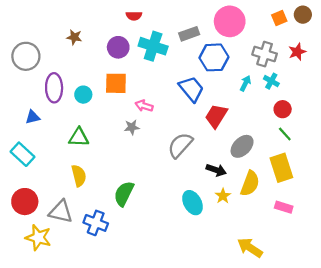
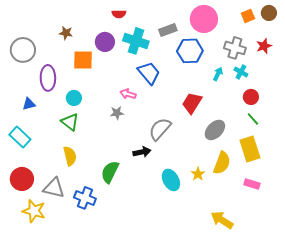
orange square: (116, 83) -> (83, 60), moved
blue trapezoid: (191, 89) -> (149, 73), moved
cyan circle: (83, 95) -> (74, 98), moved
green triangle: (79, 137) -> (70, 122), turned 36
black arrow: (216, 170) -> (142, 152), moved, turned -30

